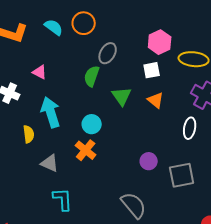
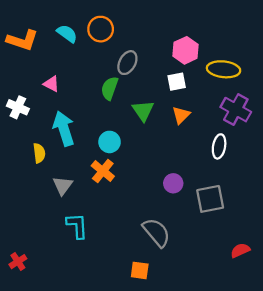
orange triangle: (156, 100) -> (181, 115), turned 36
gray triangle: (50, 163) -> (63, 186), turned 42

